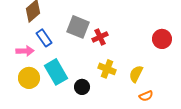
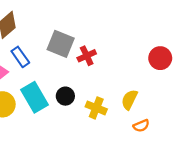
yellow cross: (107, 69) -> (96, 108), moved
black circle: (82, 87) -> (65, 96), moved

